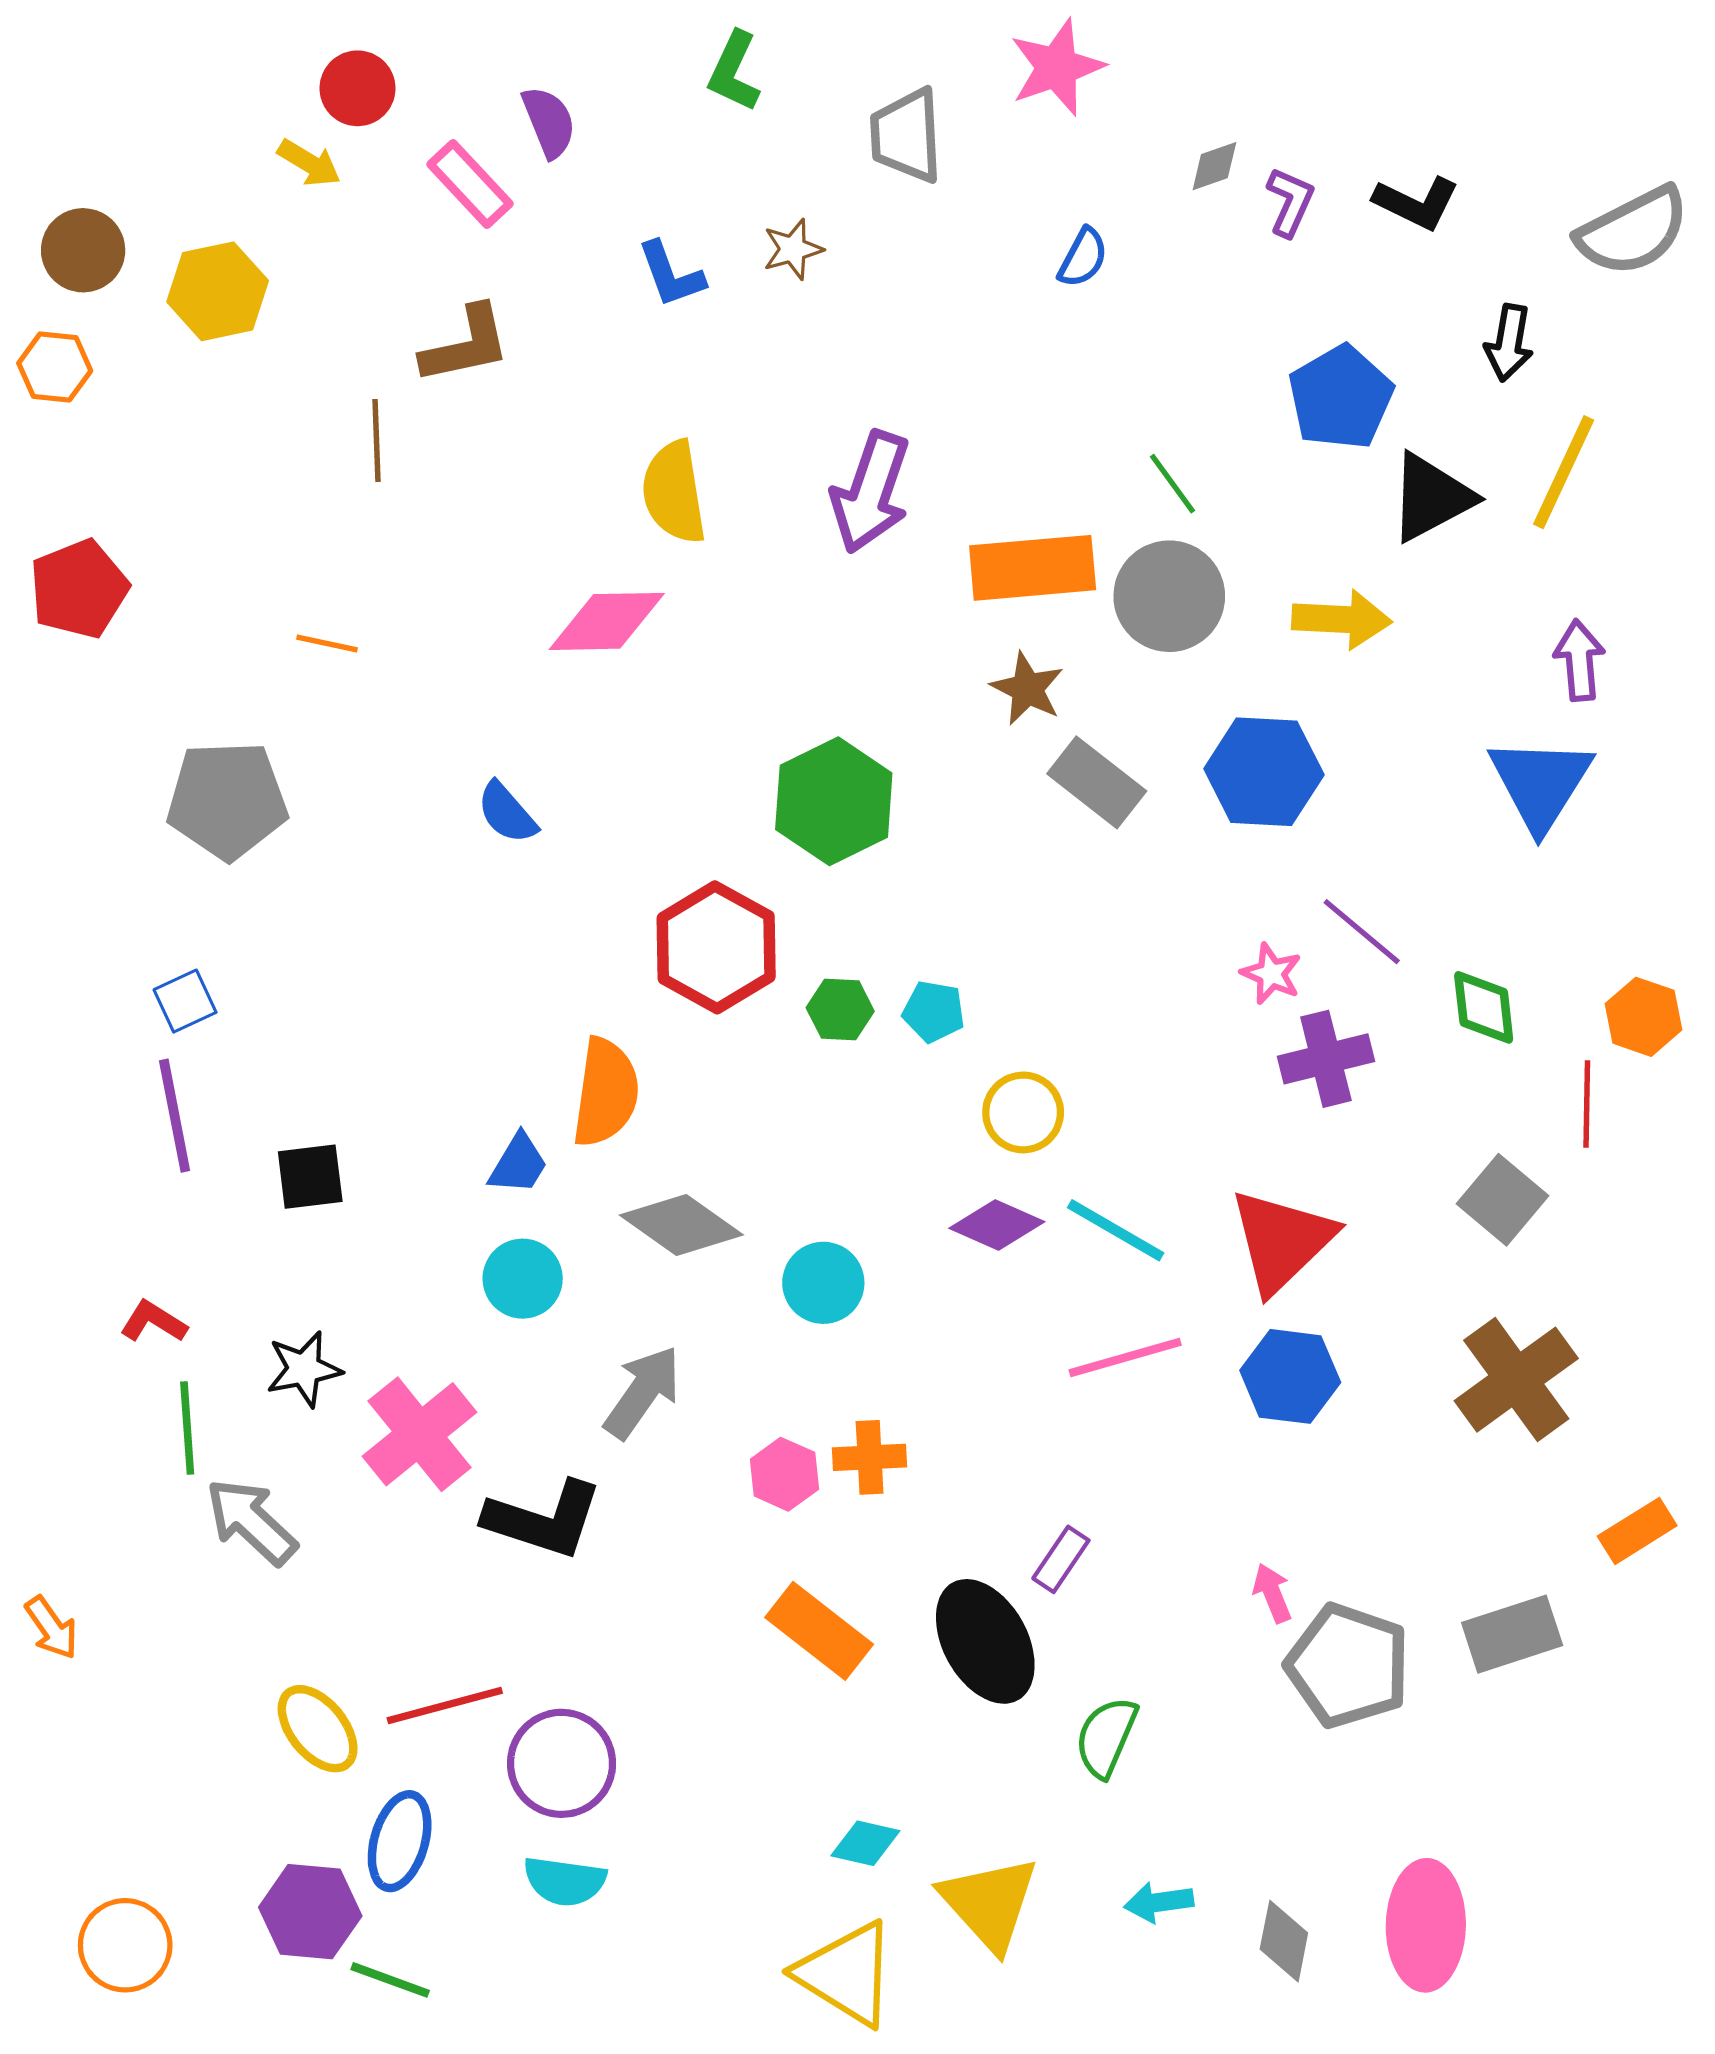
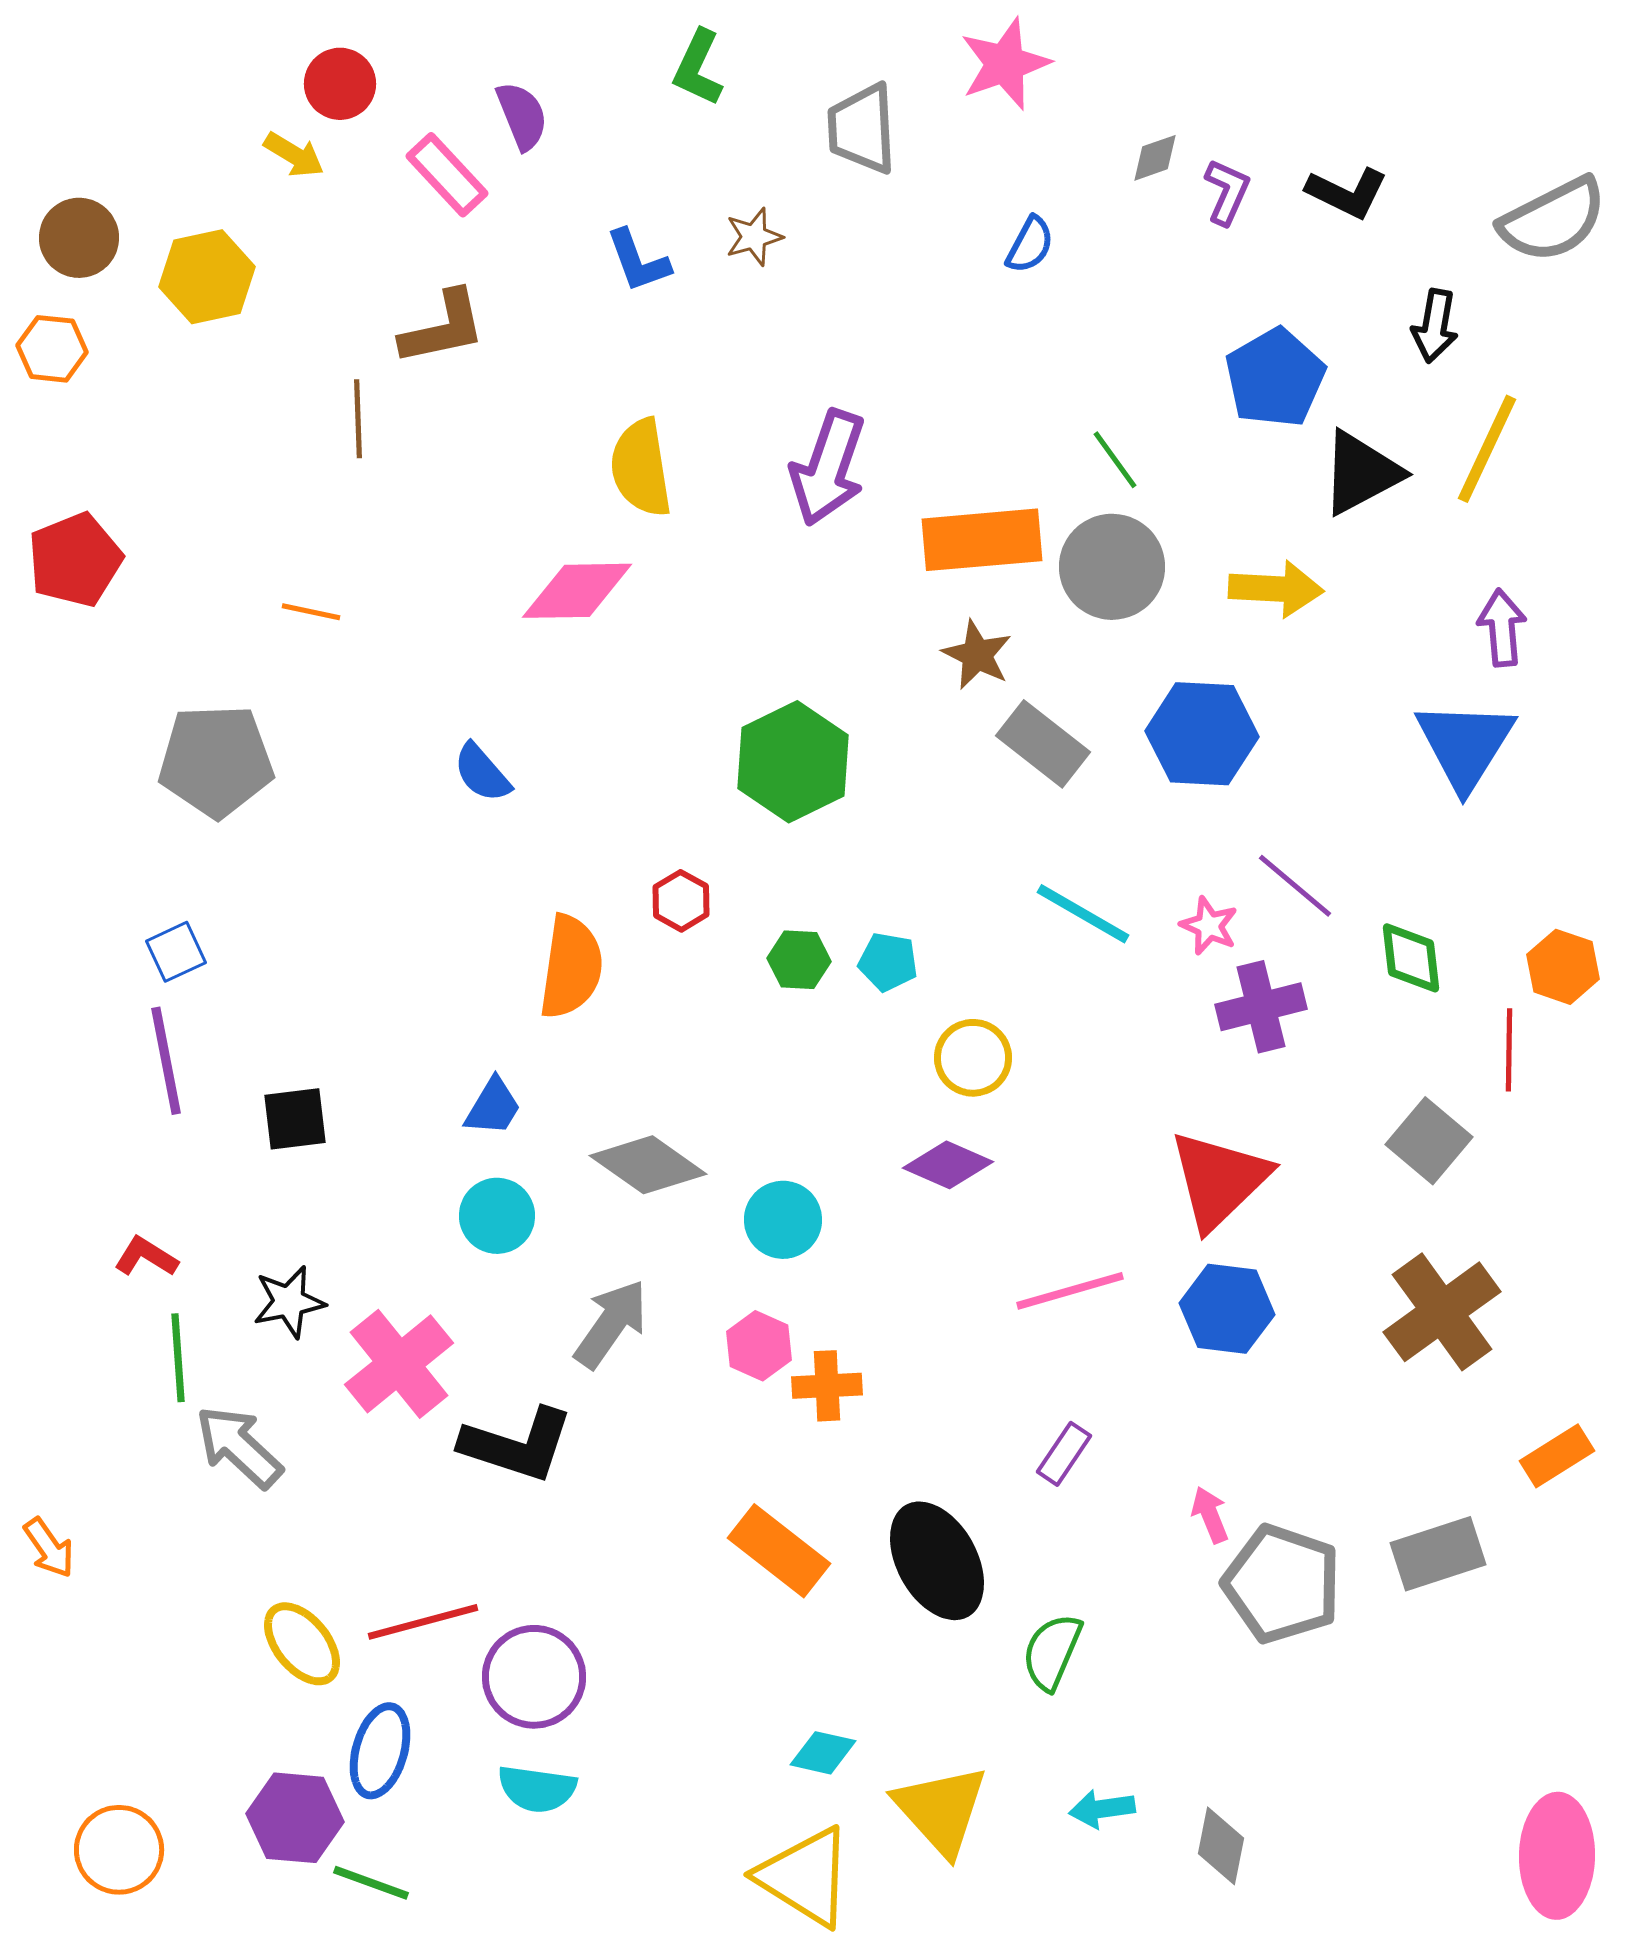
red hexagon: (716, 947) -> (681, 901), size x0.5
orange semicircle: (606, 1093) -> (571, 967), moved
cyan line: (1116, 1230) -> (1083, 914), moved
pink hexagon: (784, 1474) -> (759, 1346), moved
purple rectangle: (1061, 1559) -> (1064, 1454), moved
pink ellipse: (1426, 1925) -> (1557, 1856), moved

